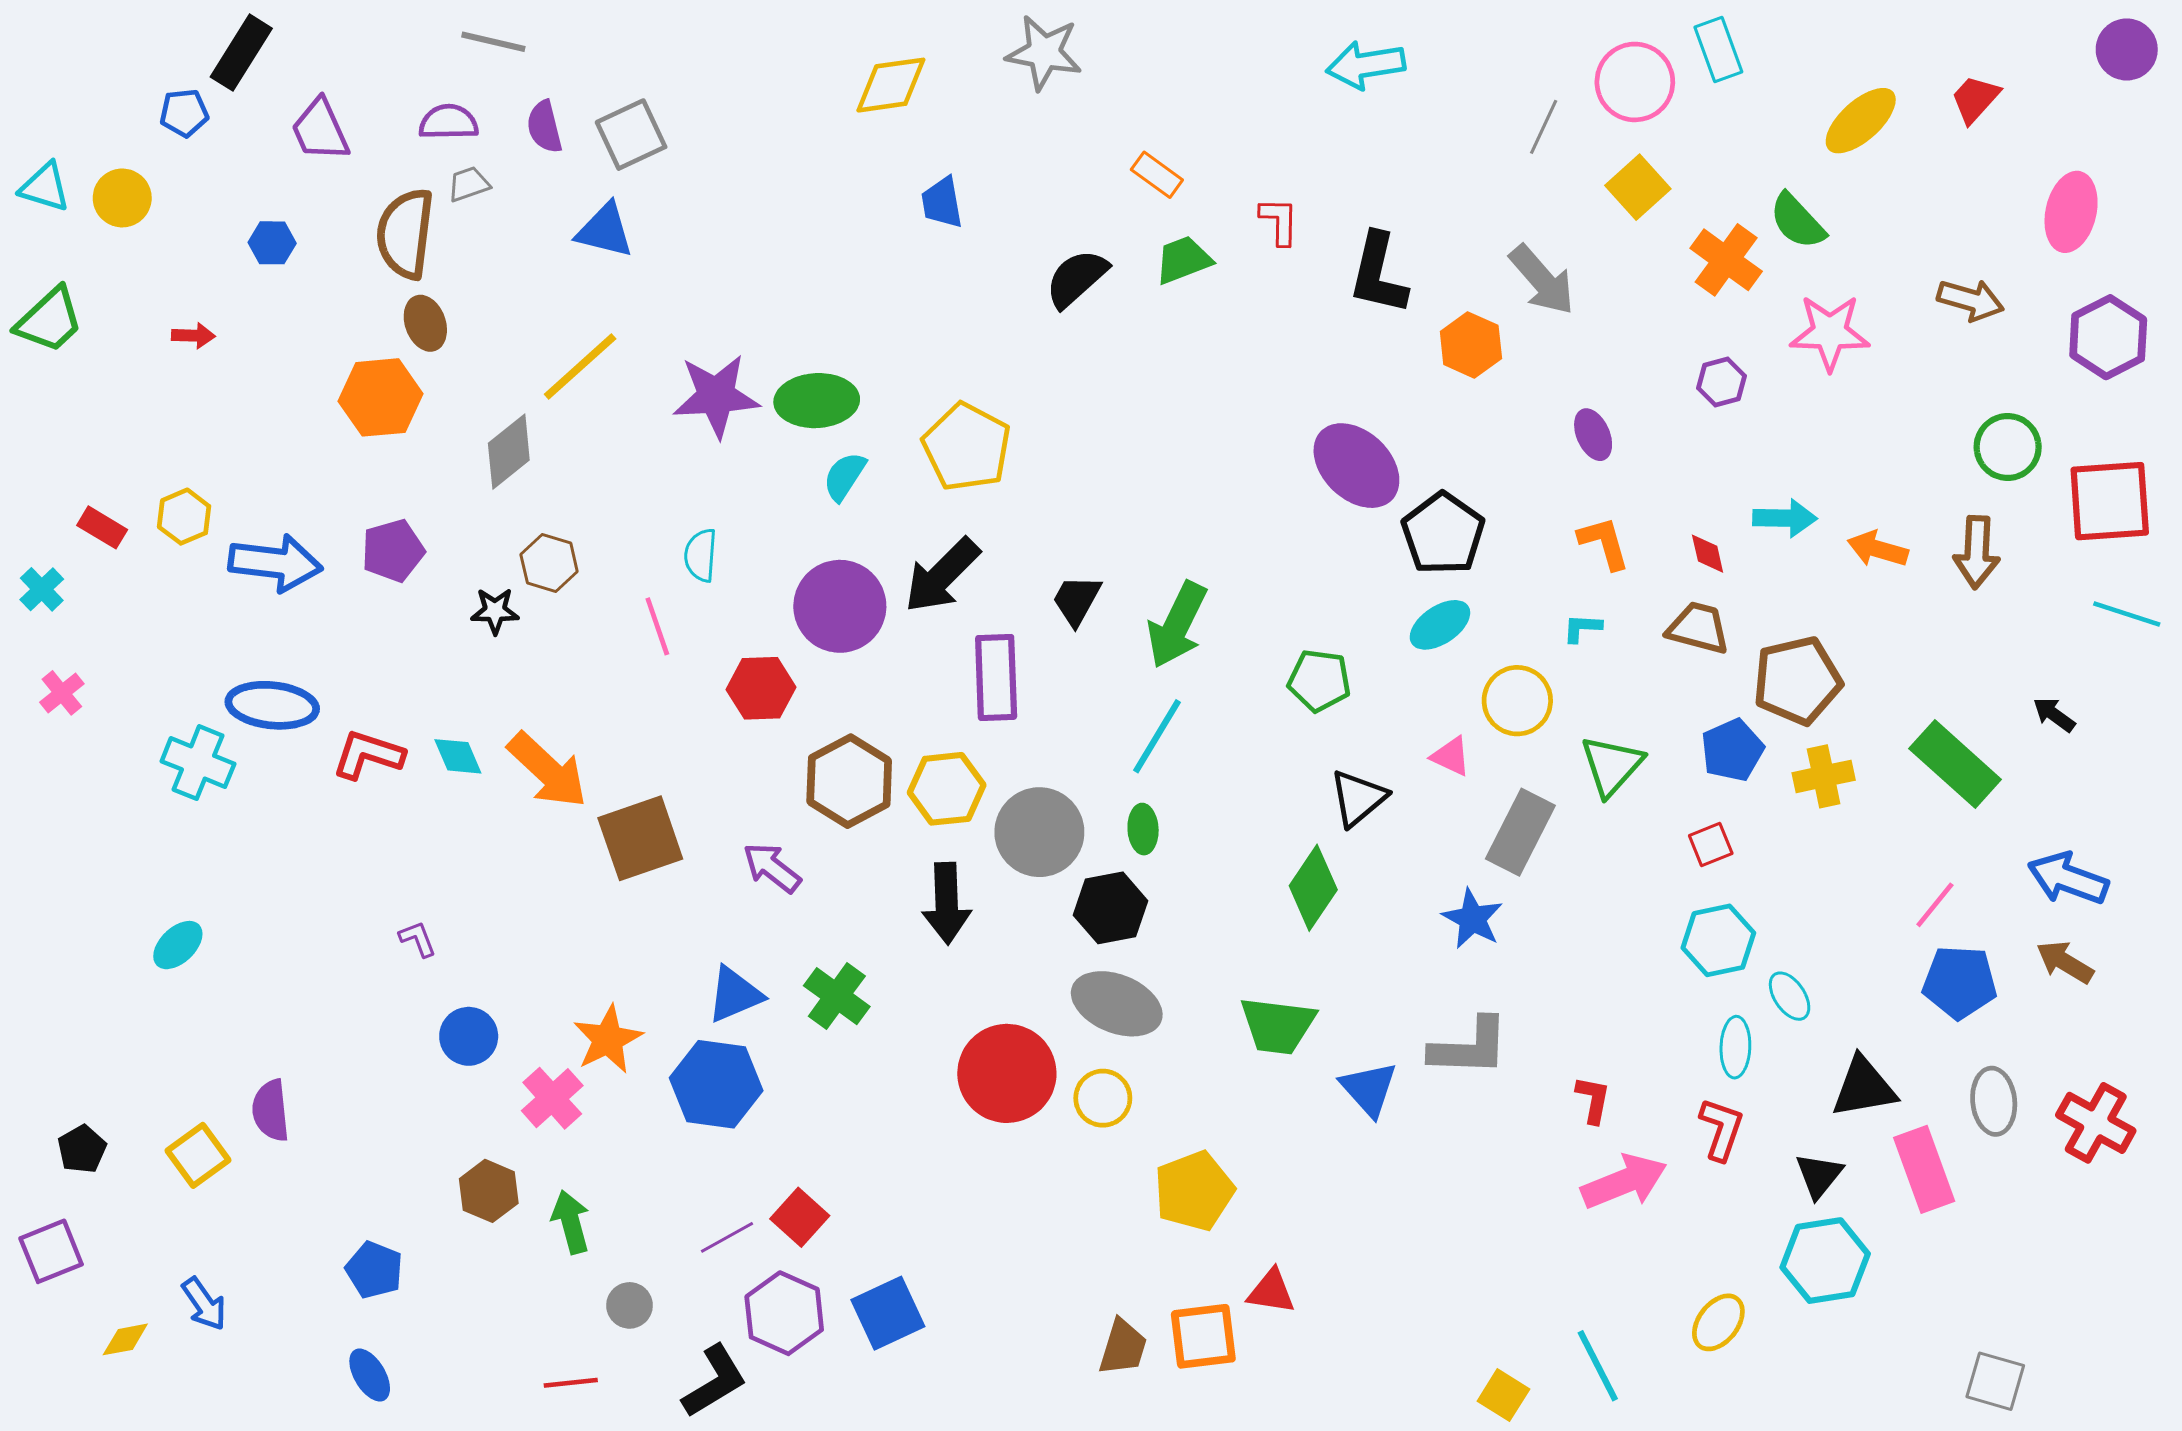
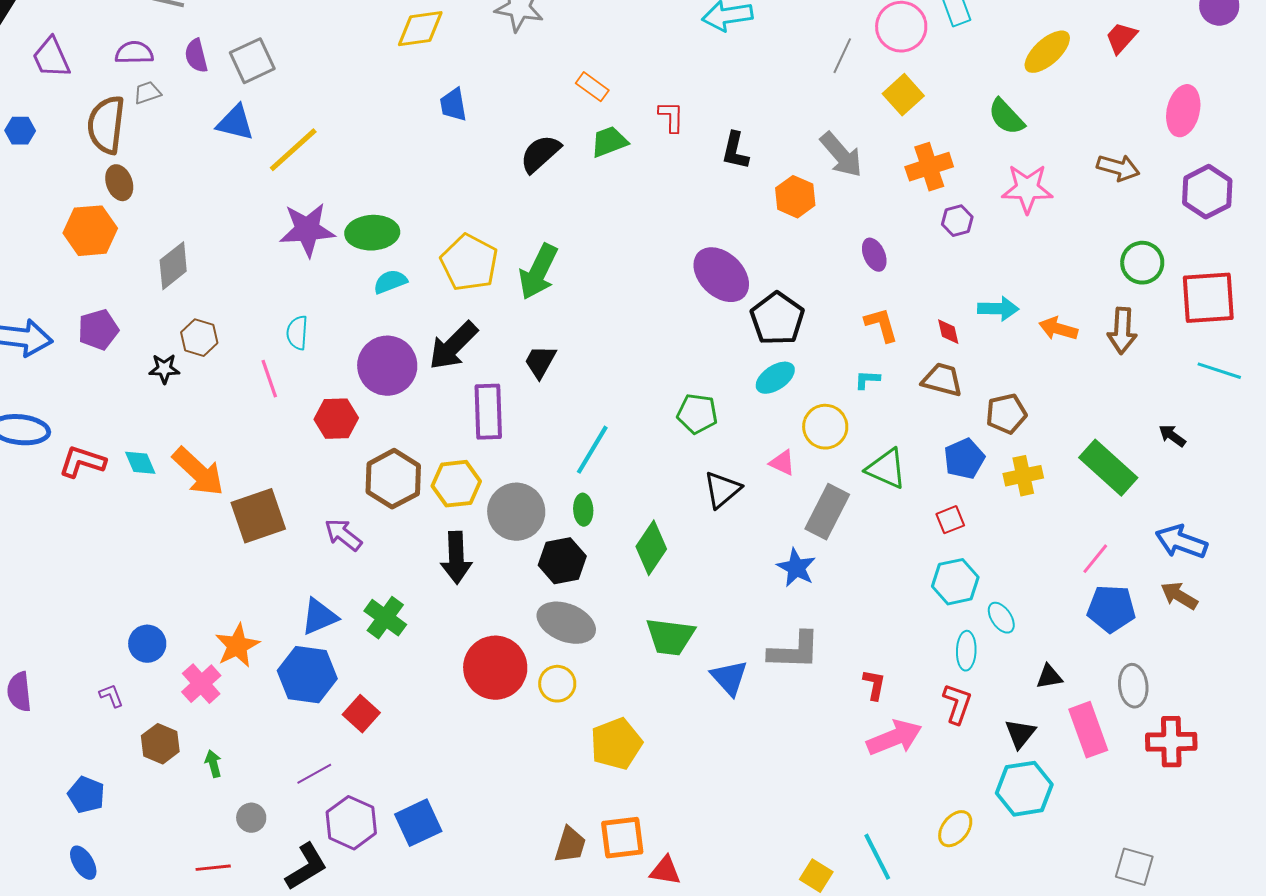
orange cross: (1726, 260) -> (929, 167), moved, turned 36
black L-shape: (1378, 274) -> (735, 151), size x0.7
yellow line: (580, 367) -> (293, 150), moved
cyan semicircle: (845, 476) -> (390, 282), turned 36
green arrow: (1177, 625) -> (538, 272), moved
brown pentagon: (1797, 681) -> (1006, 414), size x0.7
green triangle: (1612, 766) -> (886, 469), turned -48
green diamond: (1313, 888) -> (651, 548), moved
purple L-shape: (418, 939) -> (111, 696), moved
black triangle: (1864, 1087) -> (1049, 677), size x0.6
red cross: (2096, 1123) -> (1171, 742), moved, turned -30
red square: (800, 1217) -> (361, 714), moved
green arrow: (571, 1222) -> (213, 764), size x0.7
red triangle: (1271, 1291) -> (665, 871), moved

